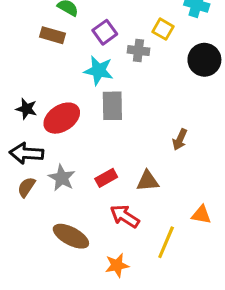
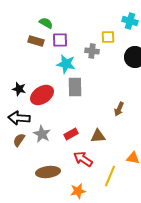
yellow square: (163, 29) -> (108, 37), turned -32
purple square: (105, 32) -> (60, 40), moved, turned 35
brown ellipse: (71, 236) -> (48, 172), turned -35

